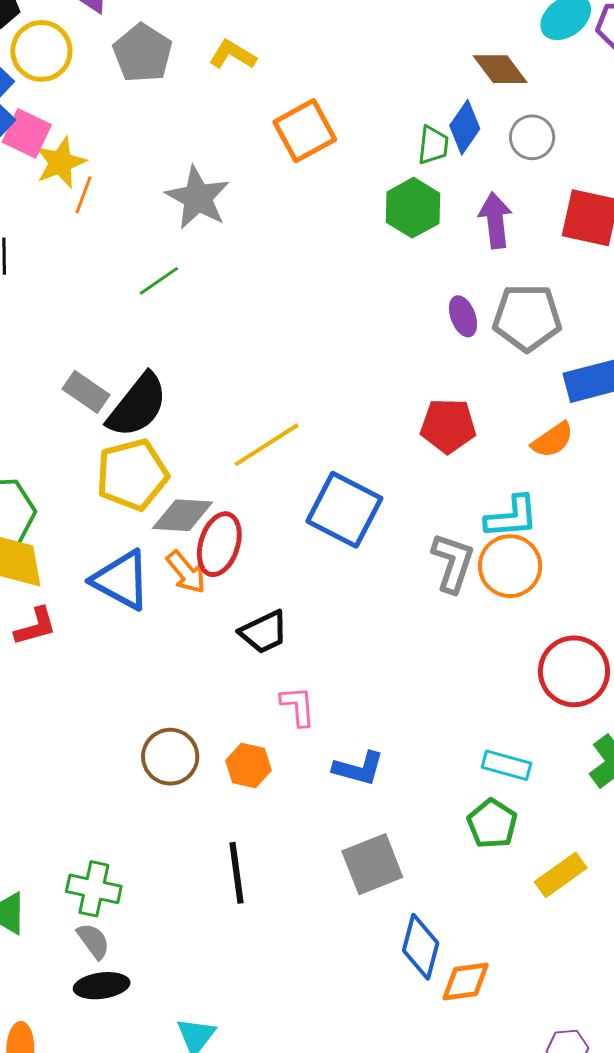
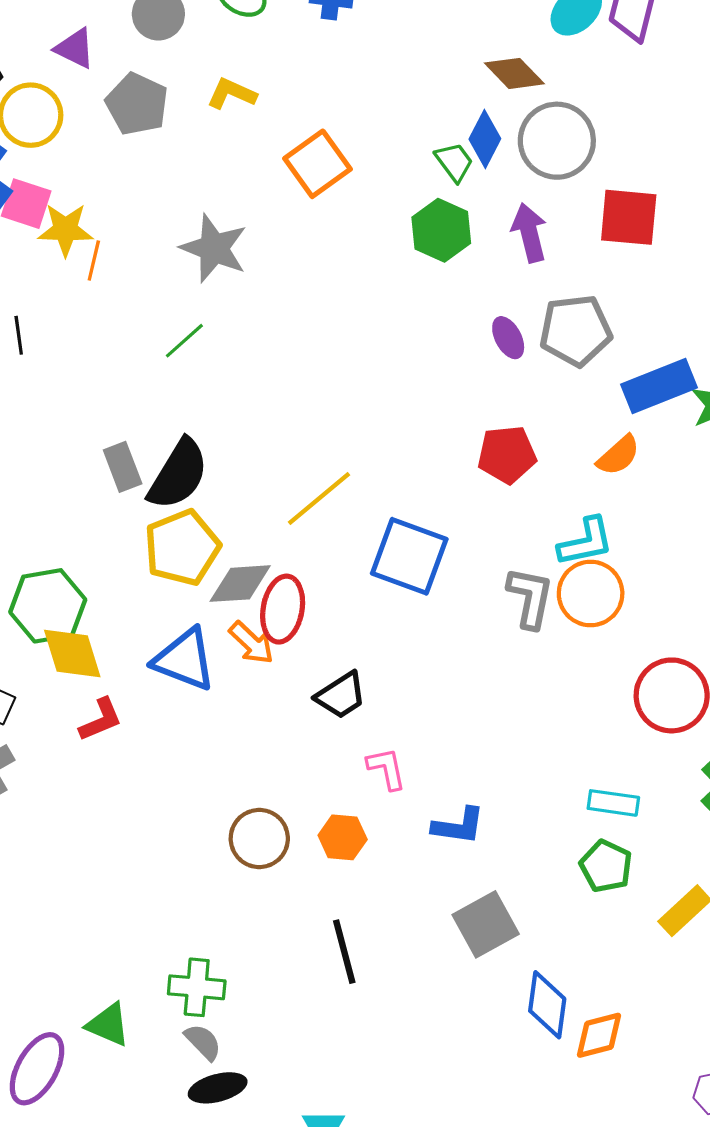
gray circle: (532, 137) -> (557, 141), size x1.6
green trapezoid: (433, 145) -> (454, 162), turned -36
yellow star: (61, 162) -> (65, 230), turned 30
gray rectangle: (86, 392) -> (123, 467), turned 42

